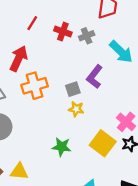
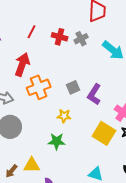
purple L-shape: (94, 77) -> (94, 94), moved
yellow star: (76, 109) -> (64, 116), moved
green star: (61, 147) -> (57, 141), moved

